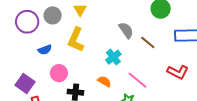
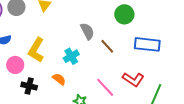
yellow L-shape: (76, 40) -> (36, 50), moved
pink line: (137, 80) -> (105, 87), moved

